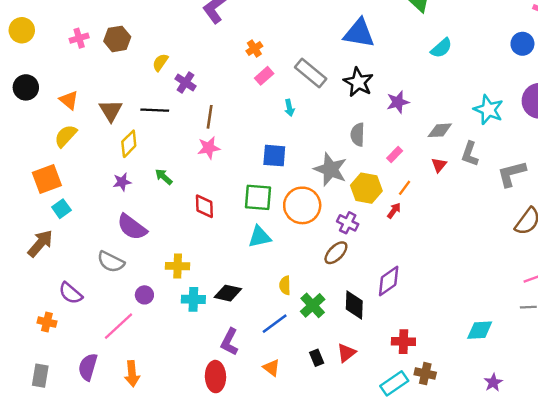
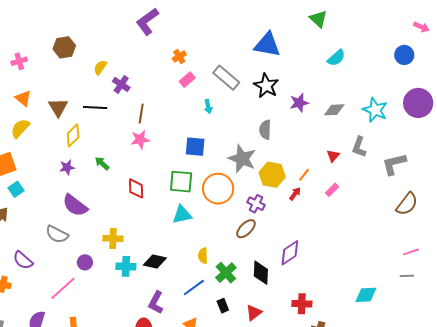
pink cross: (79, 38) -> (19, 61), moved
gray diamond: (440, 130) -> (334, 110), moved
pink rectangle: (395, 155) -> (332, 190), moved
black rectangle: (317, 358) -> (223, 306), moved

